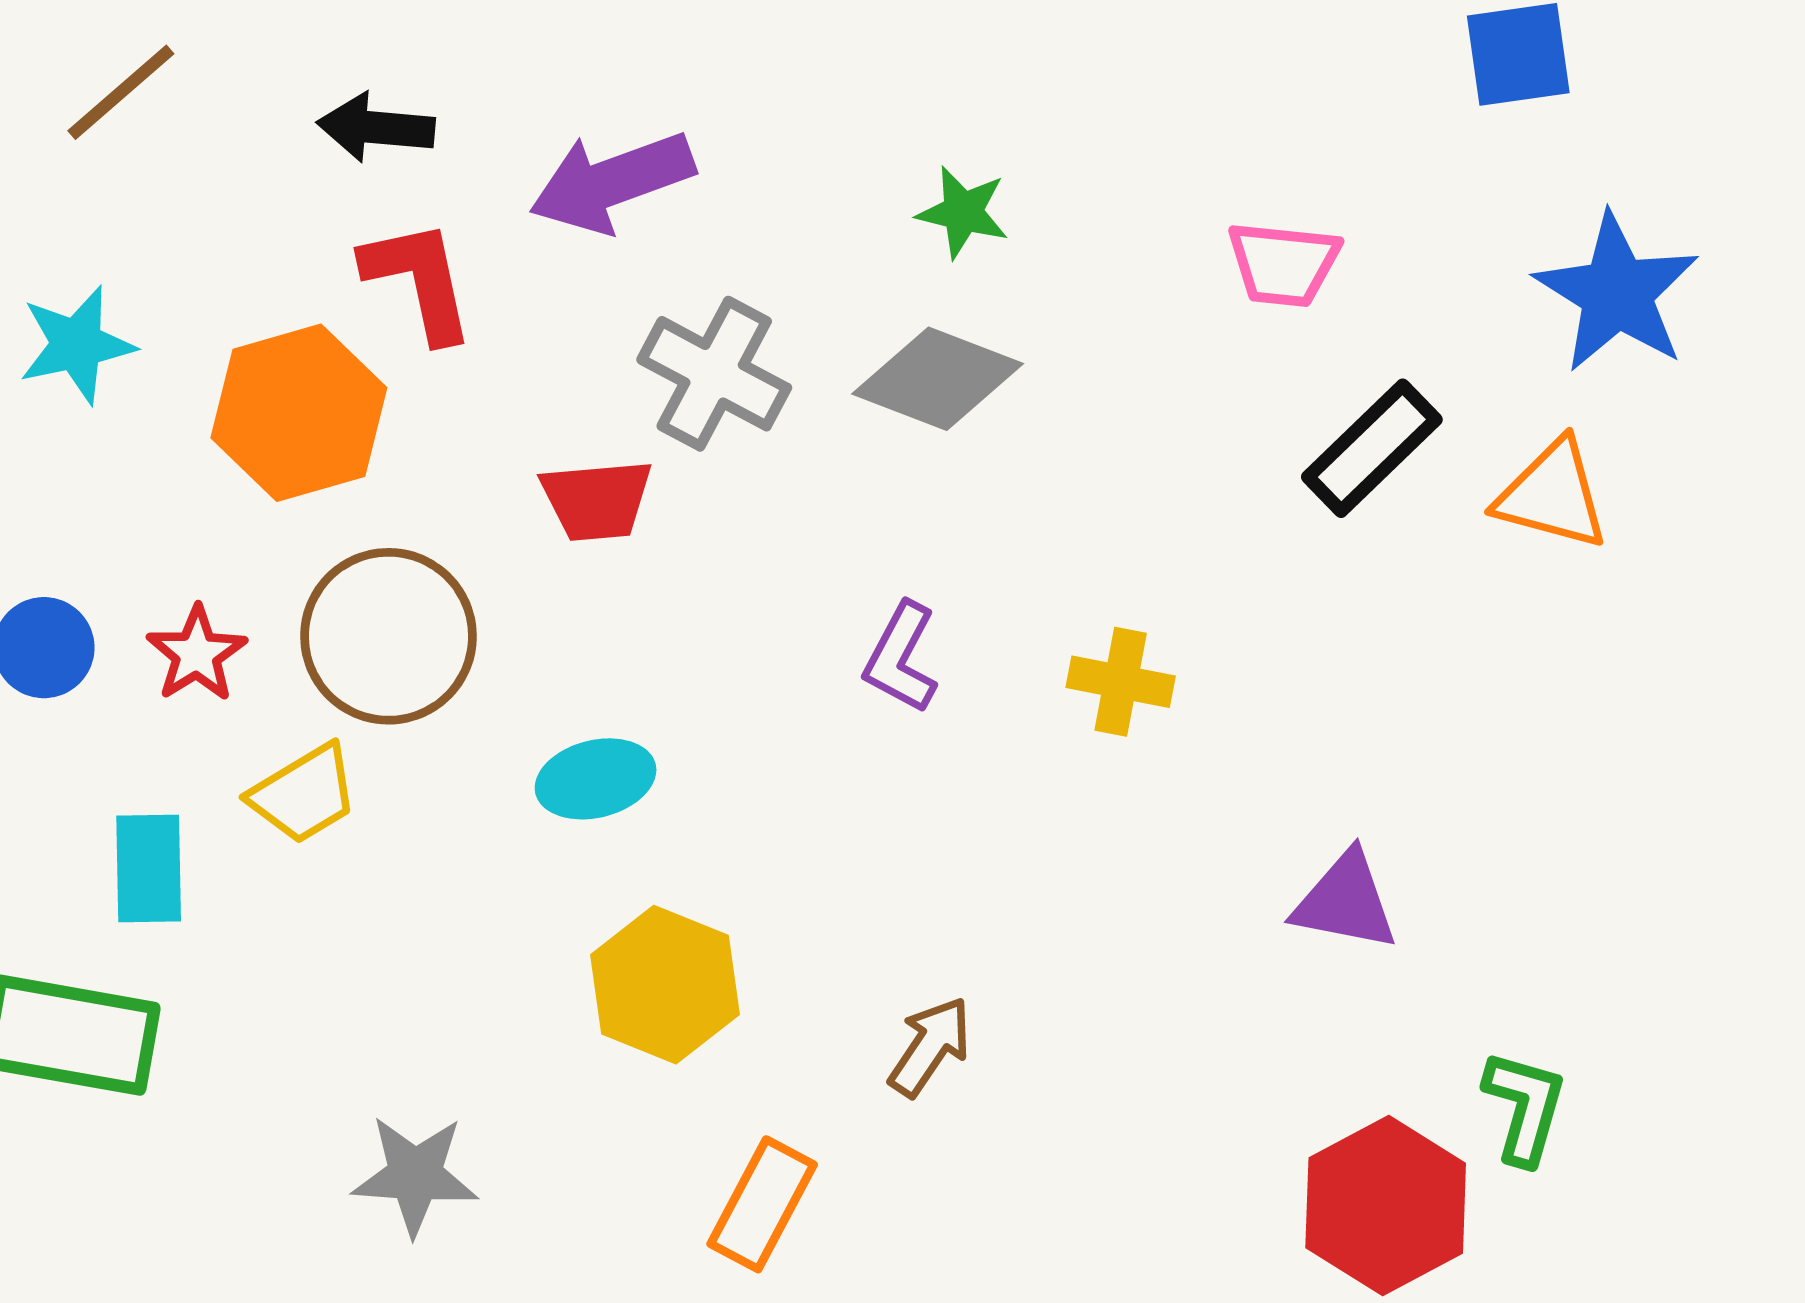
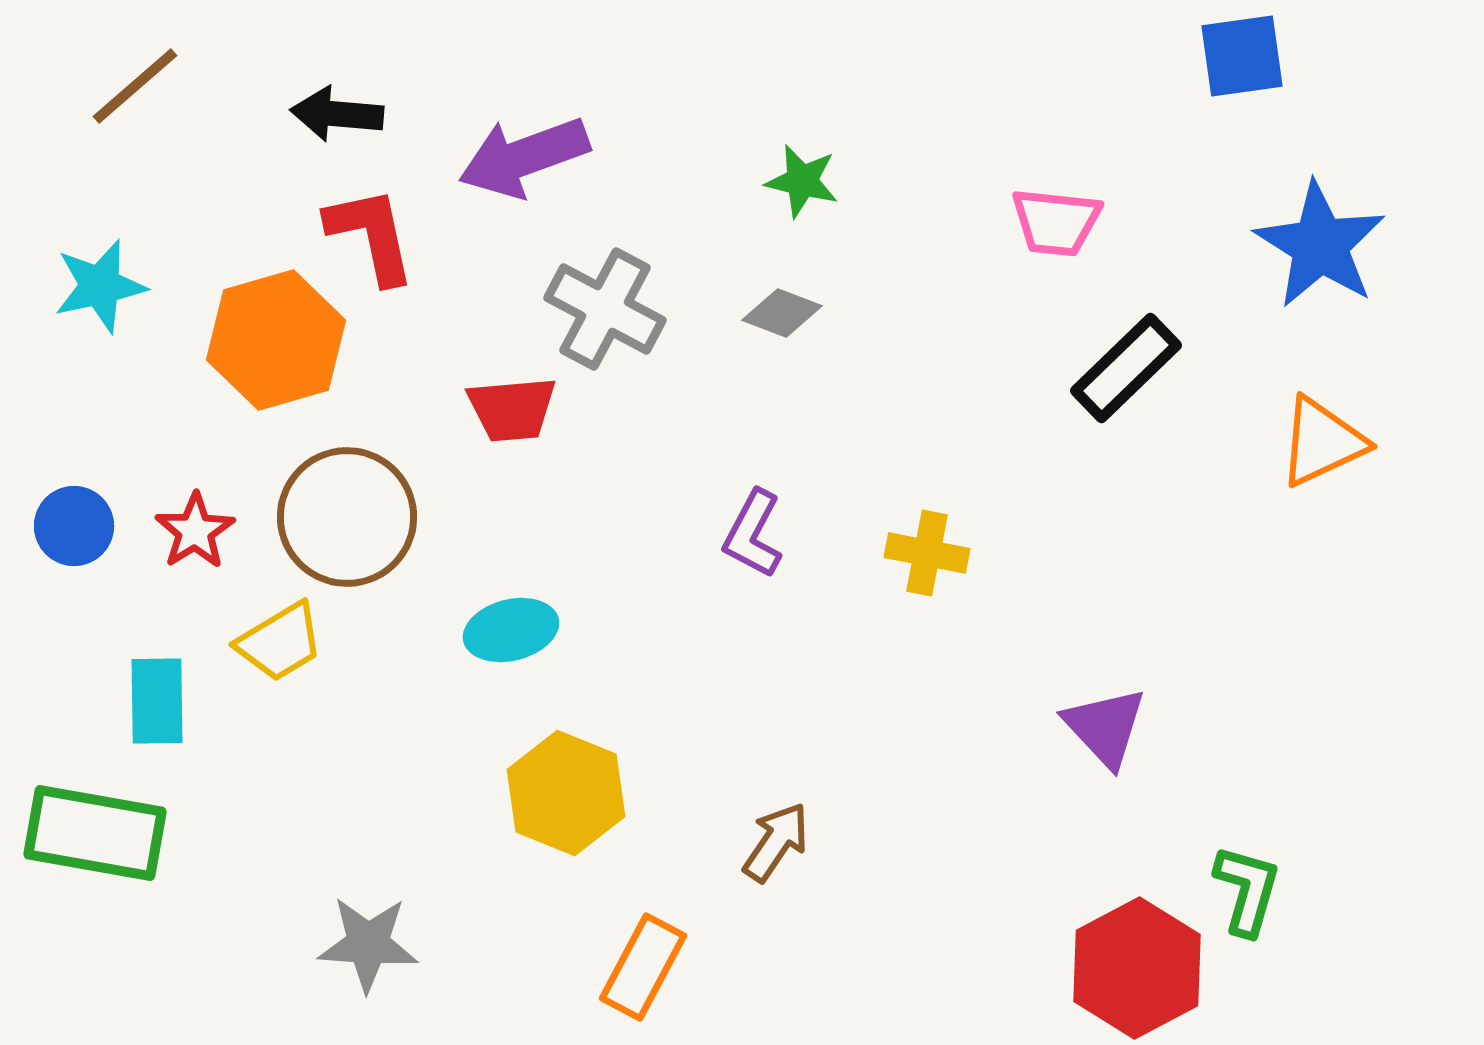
gray diamond: (938, 379) -> (782, 313), size x0.6
orange triangle: (1552, 495) -> (1322, 442), moved, turned -40
purple triangle: (1345, 901) -> (1105, 727), turned 36

